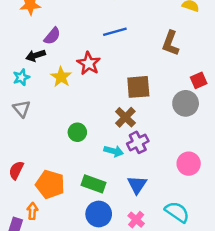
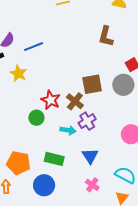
blue line: (115, 32) -> (34, 47), moved
red star: (89, 63) -> (51, 100), moved
brown square: (138, 87) -> (92, 84), moved
blue circle: (99, 214) -> (44, 185), moved

